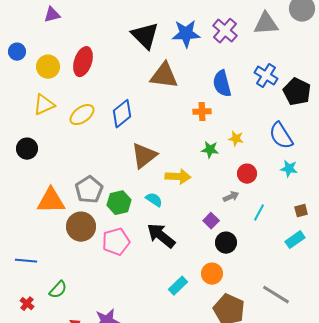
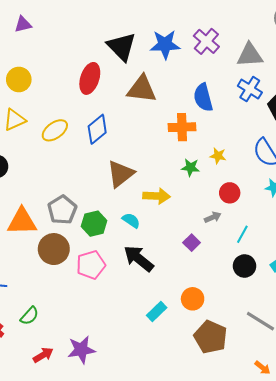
gray triangle: (266, 24) -> (250, 55), moved
red ellipse: (83, 62) -> (90, 78), moved
orange cross: (202, 112) -> (182, 127), size x1.4
black circle: (226, 243) -> (245, 266), moved

